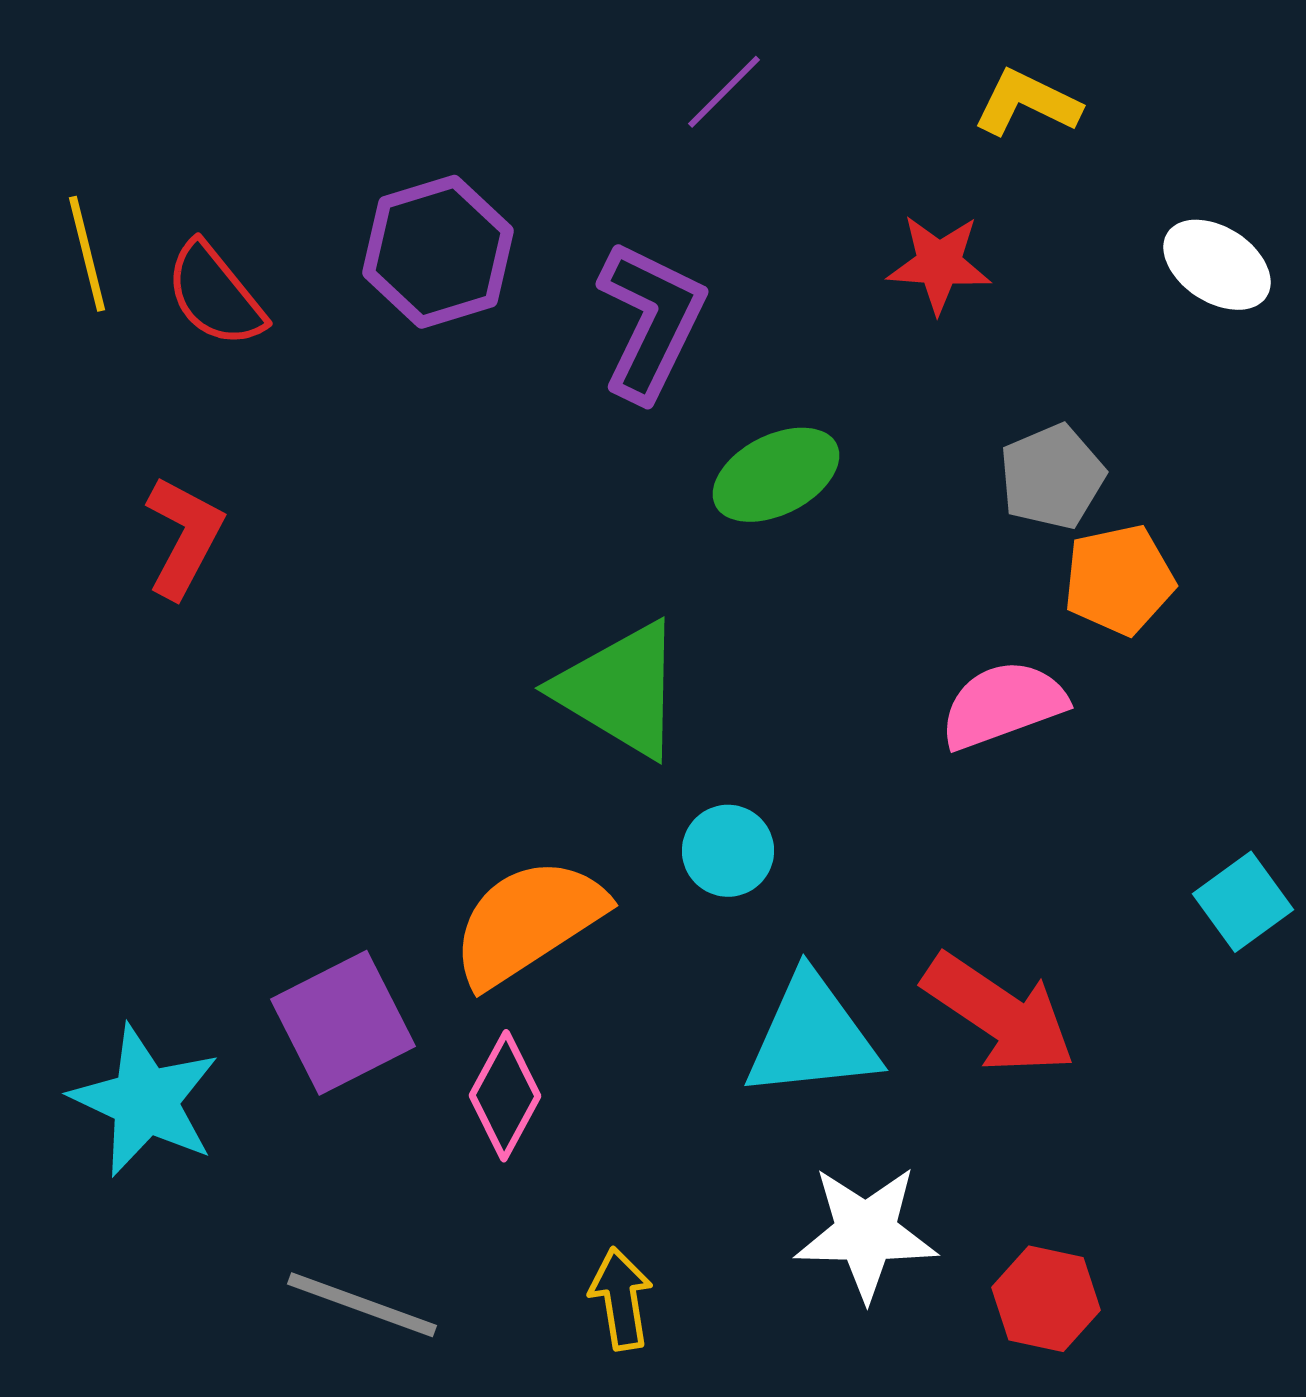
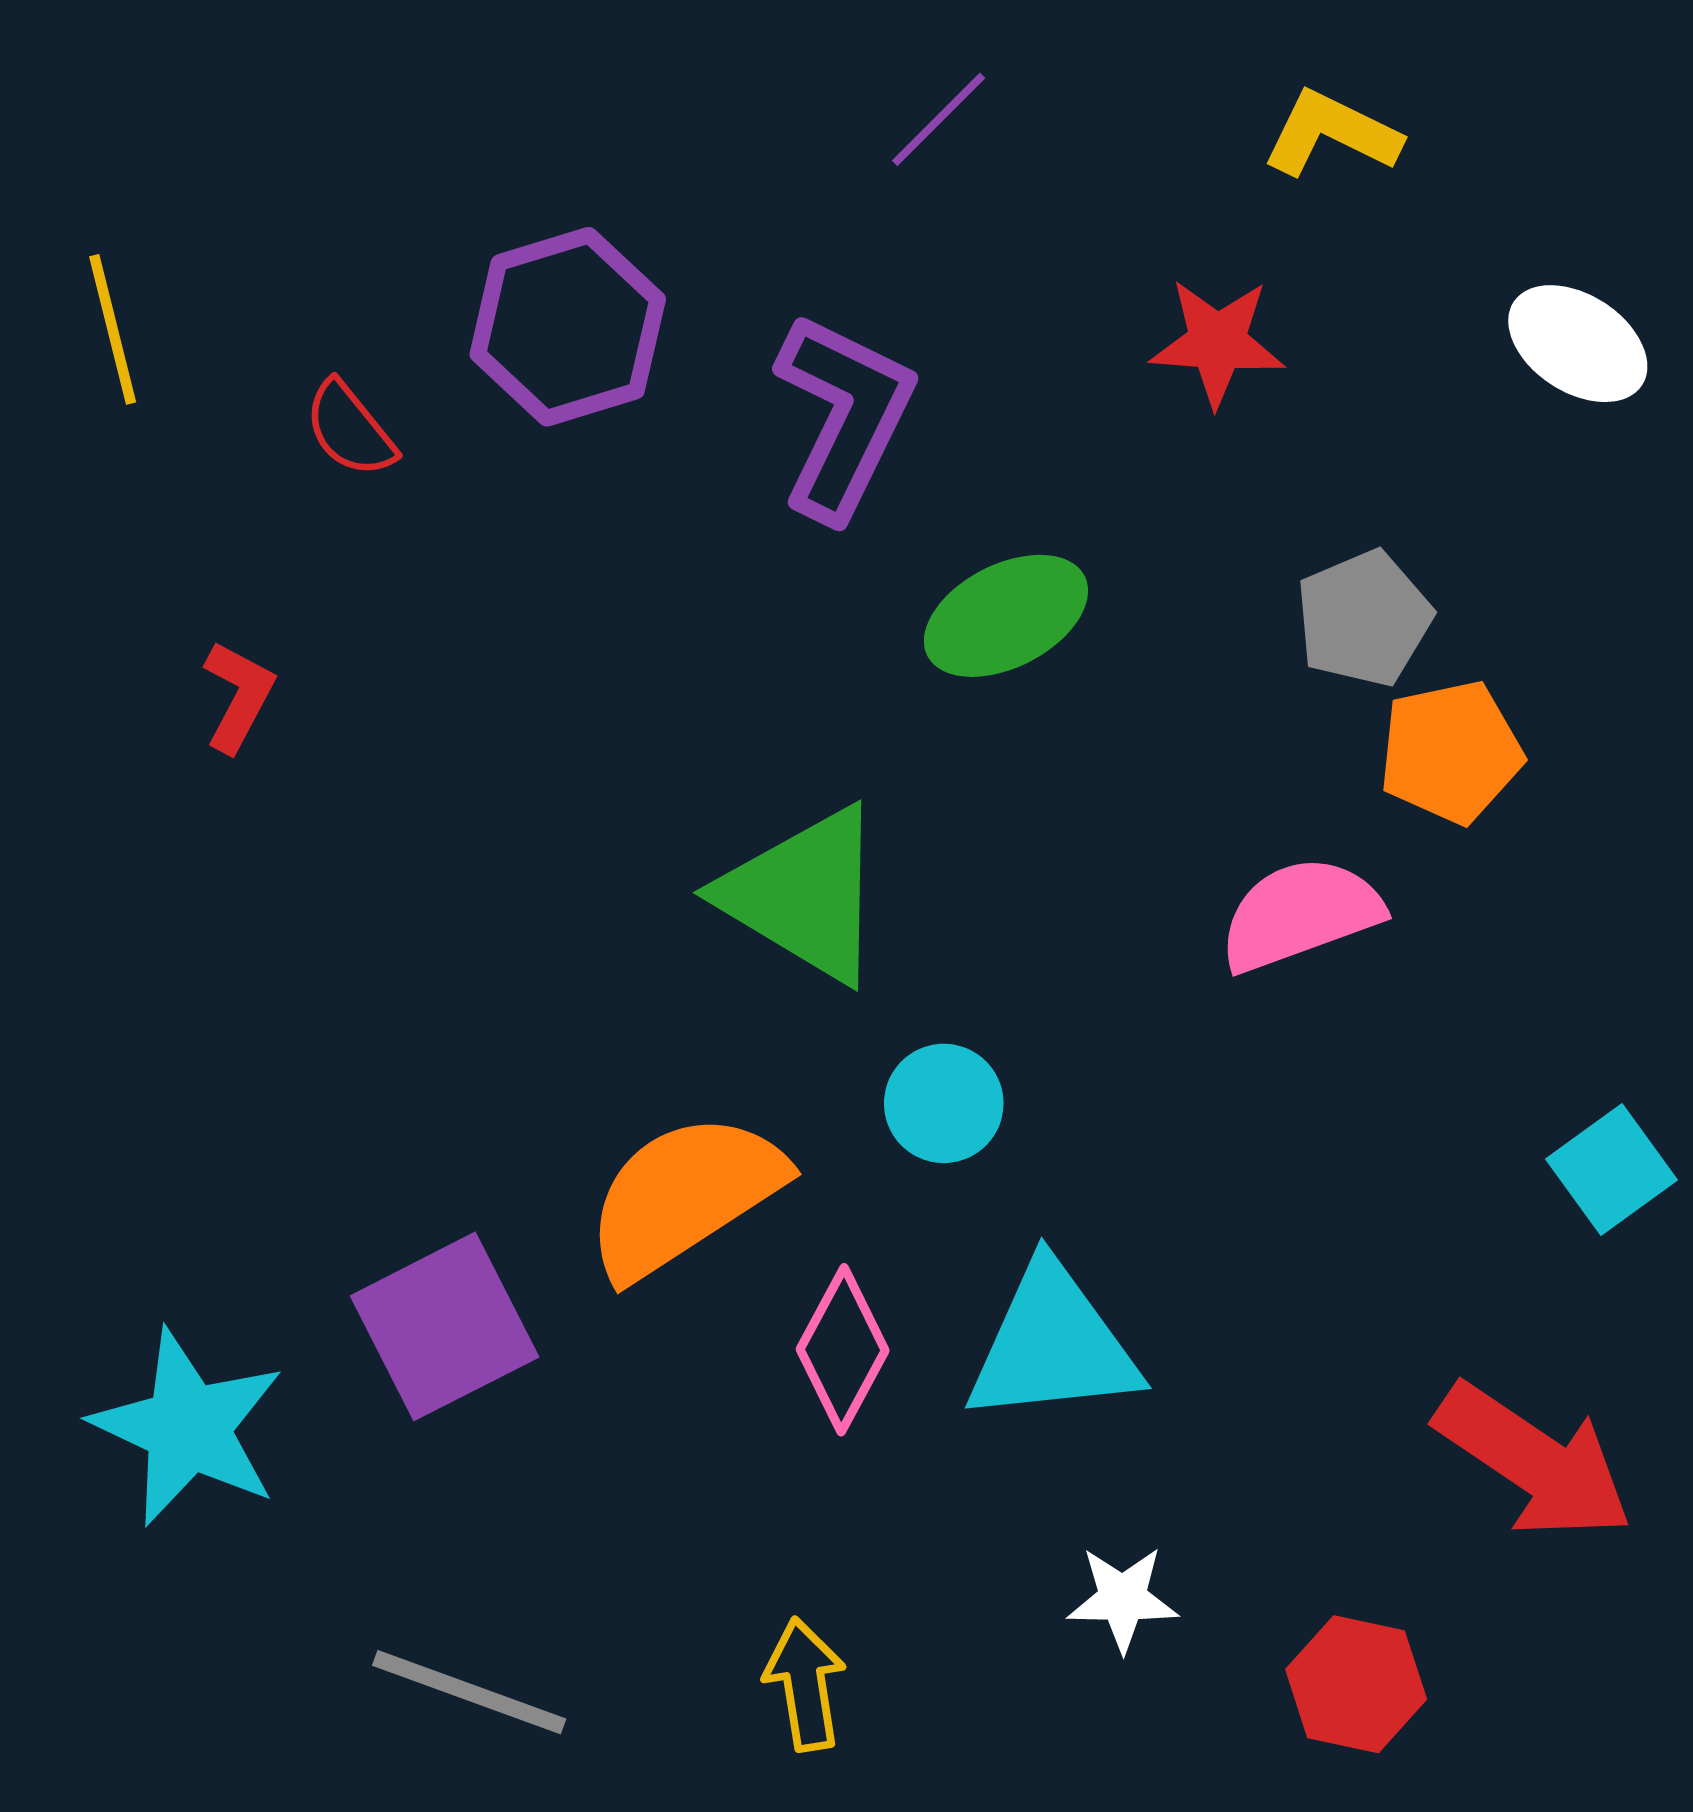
red semicircle: (215, 295) -> (350, 429), moved, size x0.7
red L-shape: (184, 537) -> (238, 696), size x0.7
red arrow: (999, 1014) -> (1534, 1461), moved
pink diamond: (505, 1096) -> (843, 1350), moved
white star: (866, 1233) -> (1123, 1599), size x0.6

